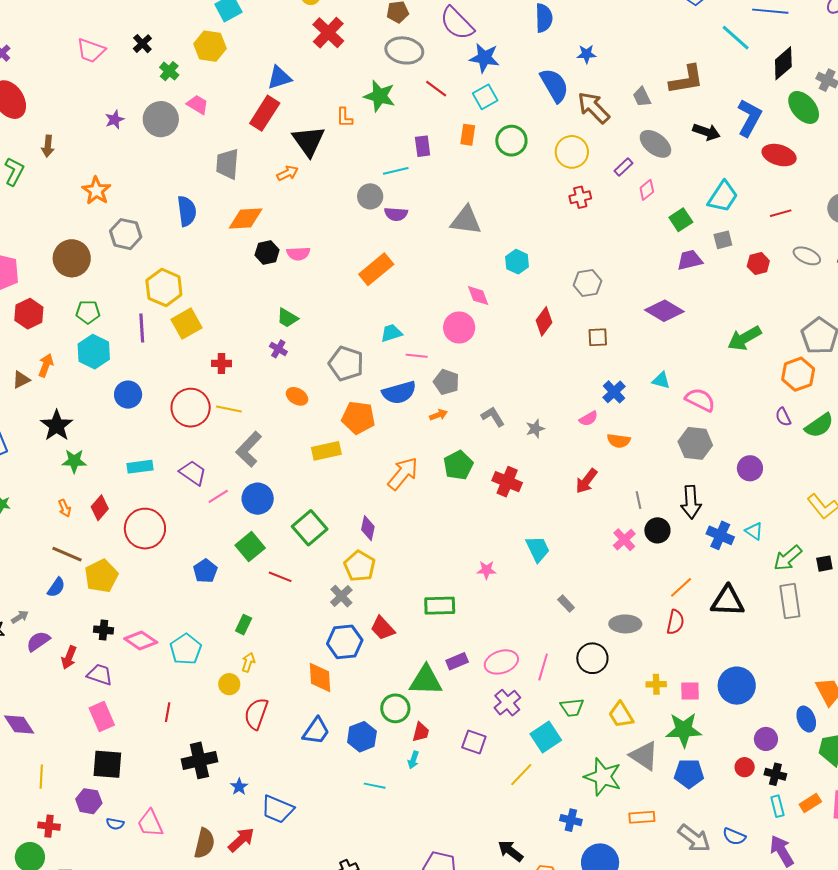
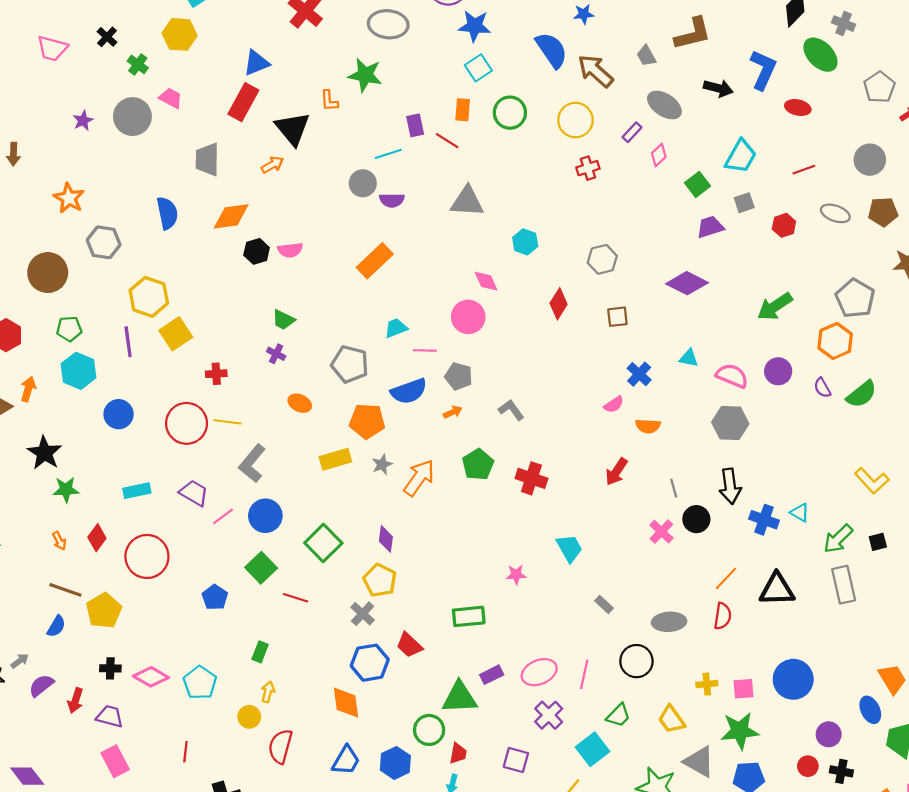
red line: (436, 89) -> (447, 141), moved
red ellipse: (779, 155) -> (798, 108), size x0.7
gray star: (535, 429) -> (382, 464), moved
purple circle: (750, 468) -> (778, 371), moved
green trapezoid: (572, 707) -> (618, 715), turned -35

